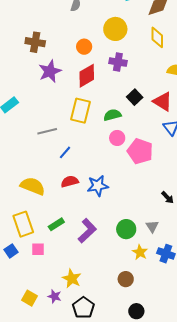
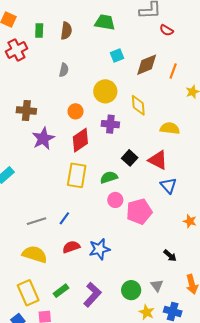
yellow diamond: (157, 37) -> (138, 105), moved
gray line: (47, 131) -> (37, 221), moved
pink pentagon: (140, 151) -> (139, 211), turned -30

